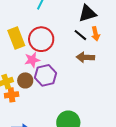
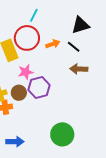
orange arrow: (96, 34) -> (53, 44), moved, turned -96
red circle: (41, 39) -> (27, 38), moved

